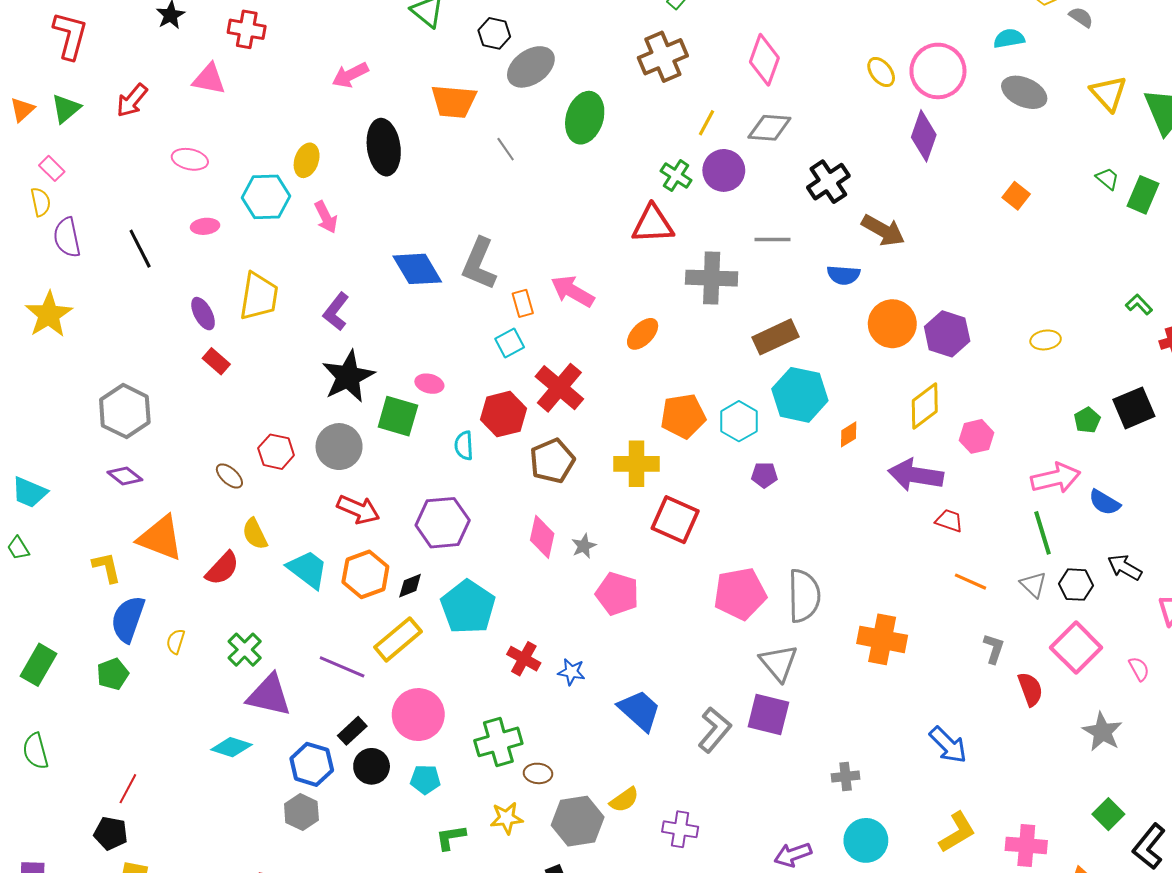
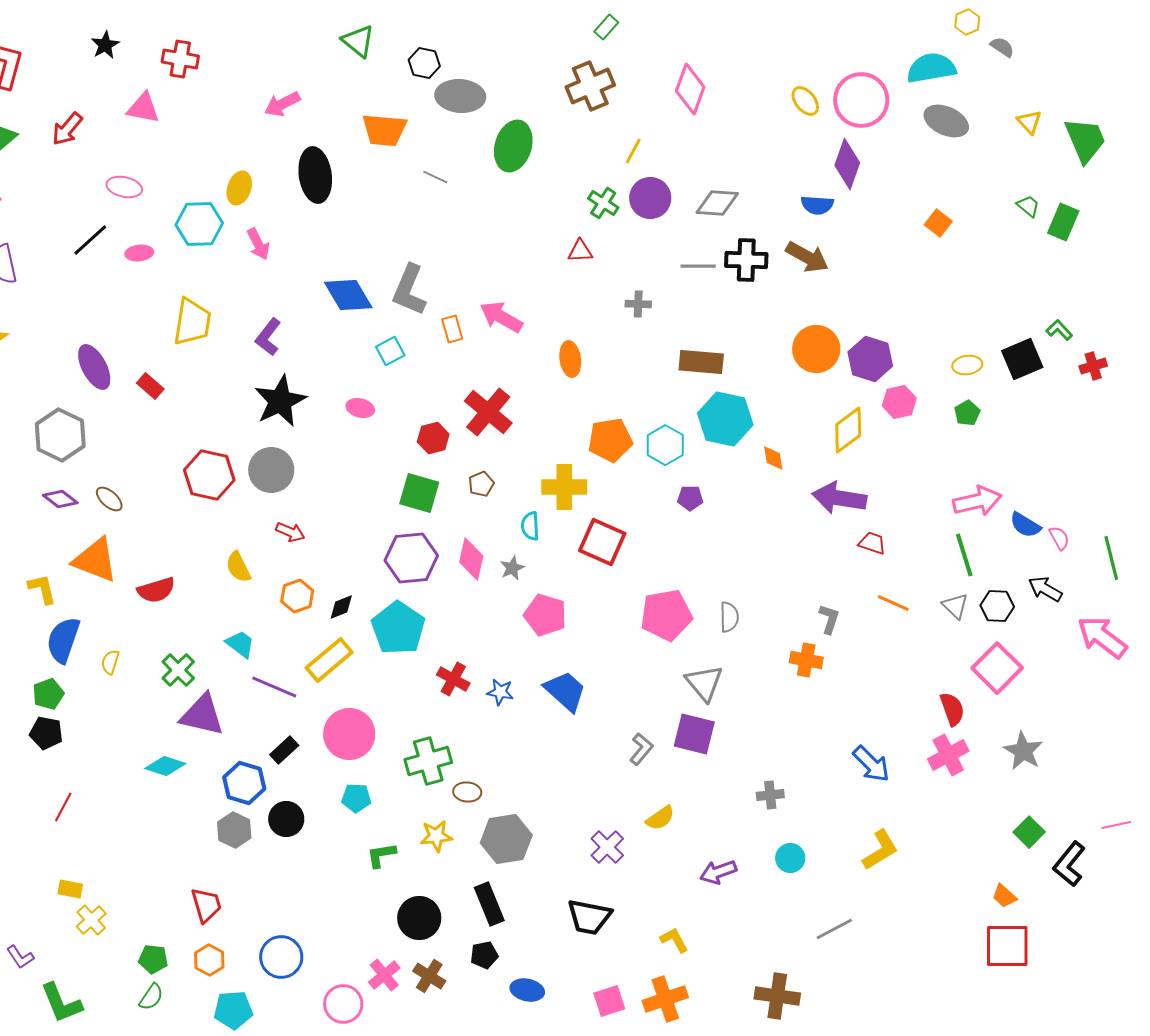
cyan semicircle: (1009, 38) -> (931, 68), size x1.6
gray ellipse: (531, 67) -> (460, 96), turned 39
yellow triangle: (1108, 93) -> (1029, 122), size x0.7
gray diamond: (769, 128) -> (717, 203), moved
gray line: (506, 149) -> (435, 177), turned -30
black cross: (828, 182) -> (746, 260), moved, turned 36
red triangle: (653, 224) -> (580, 251), size x0.6
black line: (140, 249) -> (90, 240), moved, turned 75
blue semicircle: (844, 275) -> (817, 205), moved
gray cross: (712, 278) -> (638, 304), size x0.5
purple ellipse: (203, 314) -> (94, 367), moved, size x1.4
orange ellipse: (643, 334) -> (570, 359), turned -52
brown rectangle: (776, 337) -> (701, 362), turned 30
cyan square: (510, 343) -> (390, 351), moved
black square: (1134, 408) -> (1022, 359), moved
red hexagon: (503, 414) -> (433, 438), size x0.7
green square: (398, 416) -> (419, 493), moved
green pentagon: (1087, 420) -> (967, 413), moved
orange diamond: (849, 434) -> (773, 458), turned -68
pink hexagon: (977, 436) -> (899, 402), moved
cyan semicircle: (464, 446) -> (530, 526), moved
red hexagon: (276, 452) -> (209, 475), size x1.4
brown pentagon: (552, 461) -> (481, 484), size x0.6
brown ellipse: (229, 476) -> (109, 499), moved
red arrow: (358, 509) -> (290, 532), size x0.7
purple hexagon: (443, 523) -> (411, 558), moved
yellow semicircle: (255, 534) -> (238, 567), moved
red semicircle: (222, 568) -> (156, 590), turned 30
cyan trapezoid: (308, 569) -> (240, 644), moved, size x0.7
orange hexagon: (365, 574) -> (297, 596), size x0.7
gray semicircle: (804, 596) -> (729, 617), size x0.6
orange cross: (882, 639) -> (806, 660), size x0.7
gray L-shape: (994, 649) -> (829, 619), moved
pink semicircle: (1139, 669) -> (1059, 538), moved
blue trapezoid: (640, 710) -> (565, 691), moved
gray L-shape: (715, 730) -> (641, 749), size x0.7
black circle: (372, 766) -> (286, 819), moved
yellow semicircle: (624, 800) -> (660, 818), moved
purple cross: (680, 829) -> (607, 847), turned 36
black pentagon: (111, 833) -> (46, 733), moved
cyan circle: (866, 840) -> (790, 858), size x0.7
pink cross: (1026, 845) -> (948, 755), moved, turned -33

